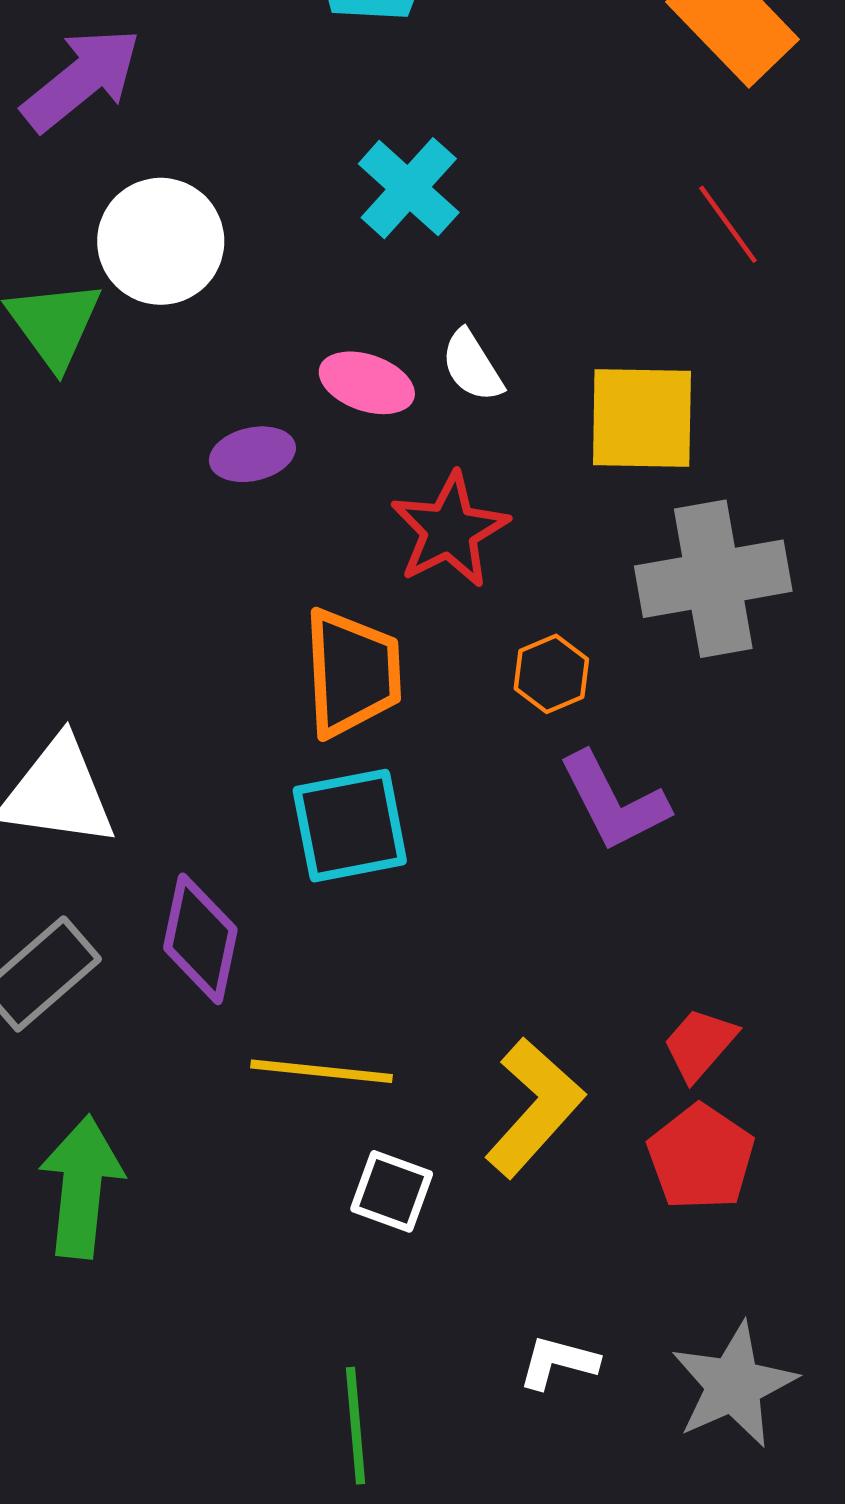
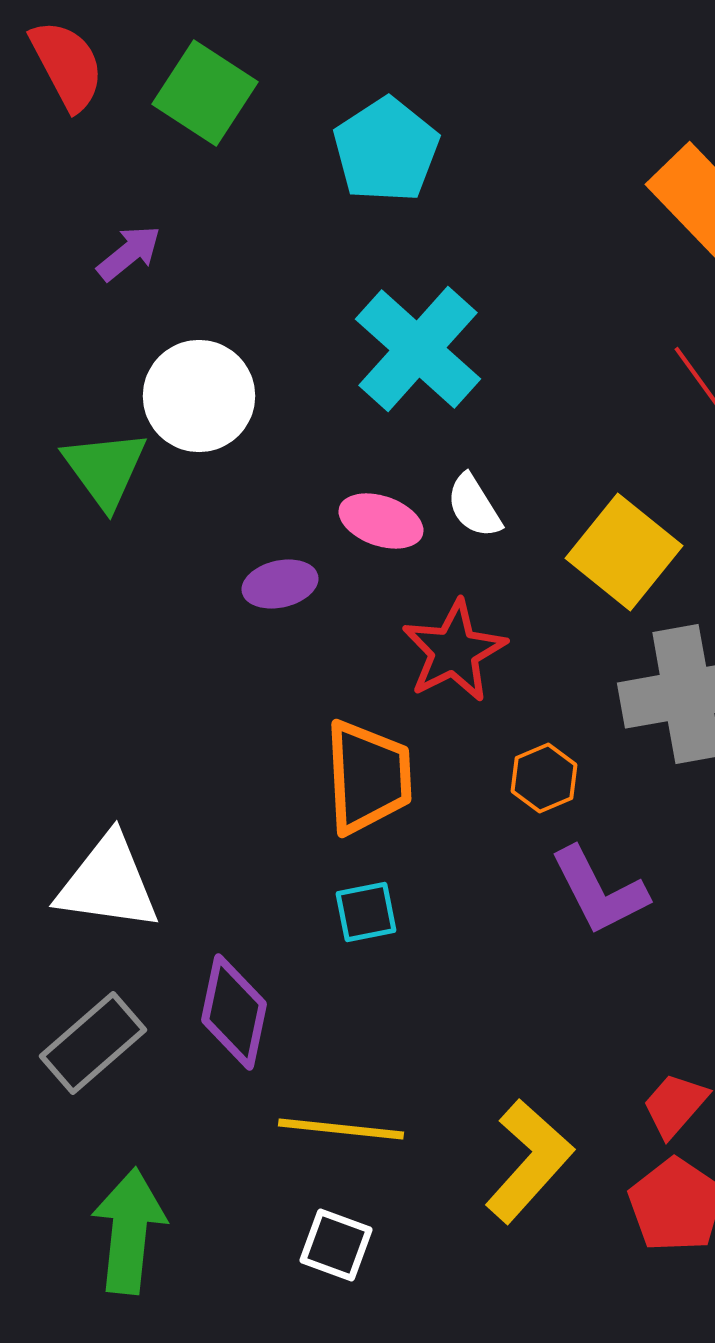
purple arrow: (81, 79) -> (129, 253), size x0.6
cyan cross: (409, 188) -> (418, 349), size x1.4
yellow square: (642, 418) -> (624, 552), turned 38
cyan square: (350, 826) -> (366, 912), size x0.6
white square: (392, 1191) -> (336, 1245), moved

